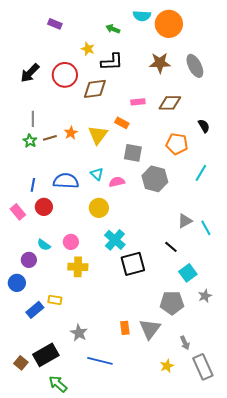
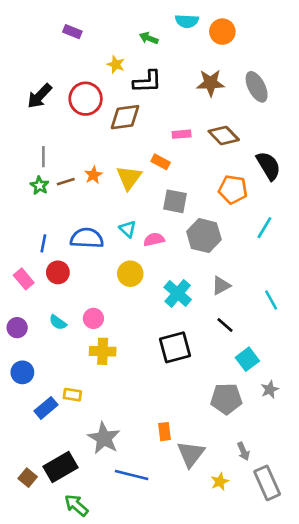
orange circle: (169, 24) -> (222, 32), size x0.7
brown diamond: (170, 103) -> (224, 136), turned 45
black semicircle: (204, 126) -> (268, 166), size x1.6
gray triangle: (185, 221) -> (221, 286), moved
cyan cross: (115, 240) -> (178, 293), moved
purple circle: (29, 260) -> (17, 328), moved
gray triangle: (150, 329) -> (191, 454), moved
gray star: (79, 333) -> (104, 438), size x1.4

